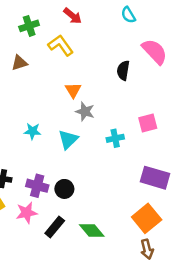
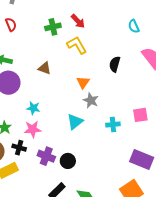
red arrow: (73, 16) -> (78, 21), moved
brown triangle: (19, 63) -> (45, 68), moved, turned 32
black semicircle: (123, 70) -> (115, 64), moved
cyan star: (32, 131) -> (33, 108), moved
pink star: (27, 213) -> (33, 129), moved

